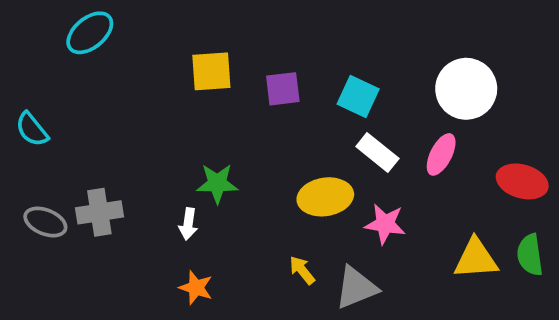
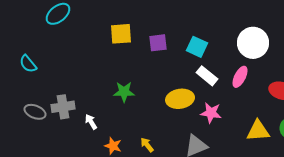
white arrow: (188, 224) -> (91, 122), moved, turned 140
yellow arrow: (302, 270) -> (147, 145), moved

